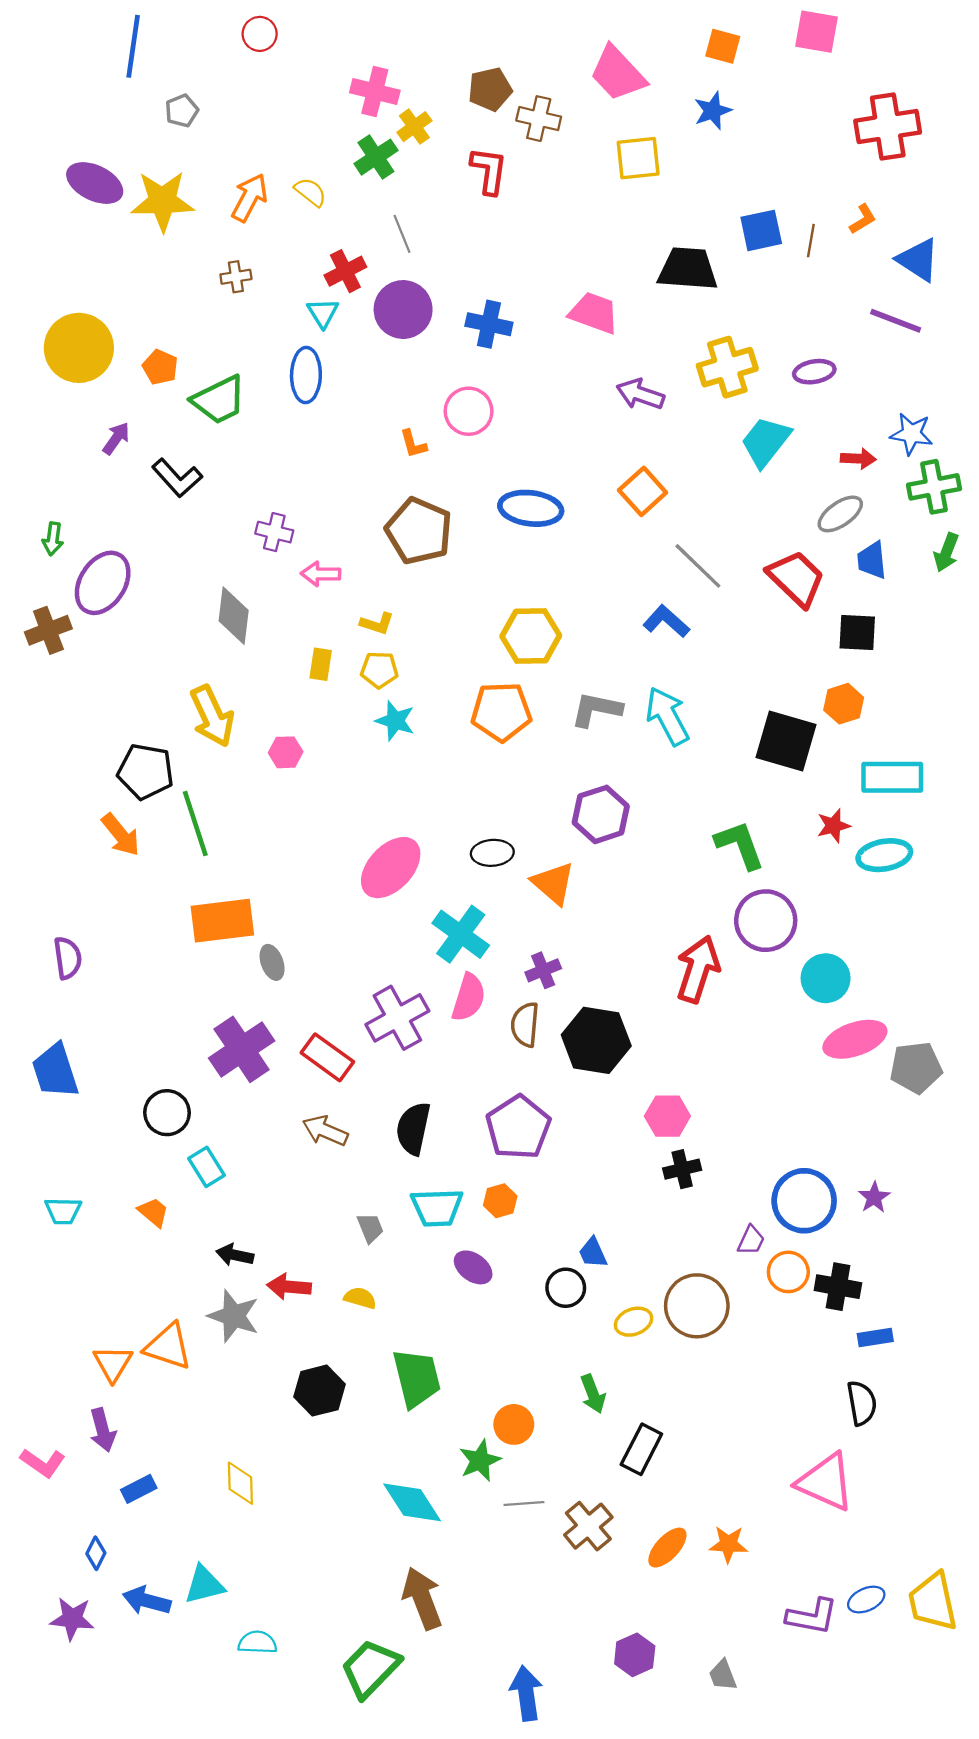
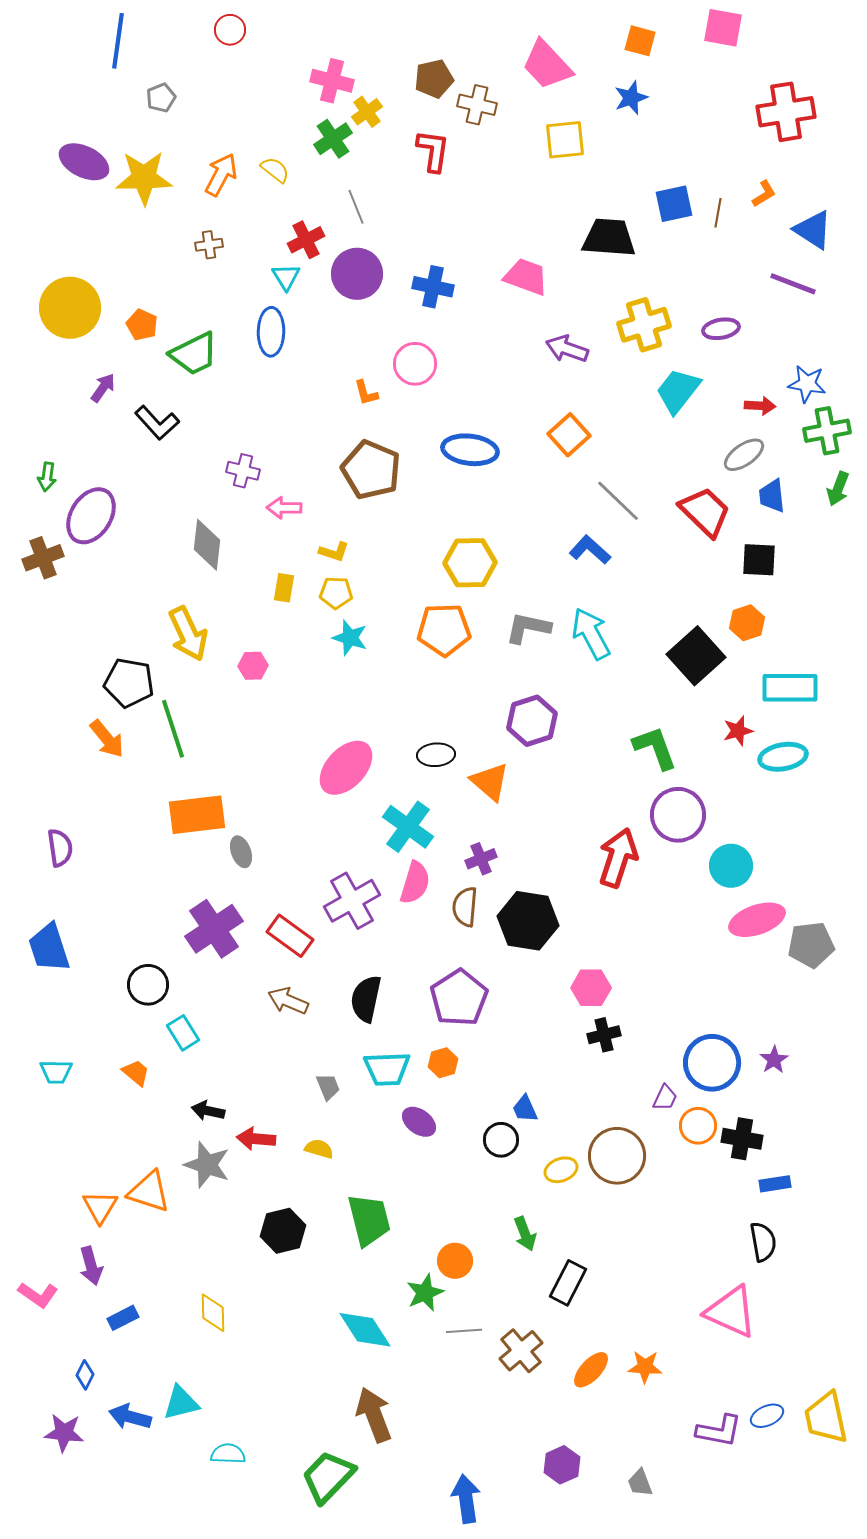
black square: (786, 741) -> (696, 656), turned 32

